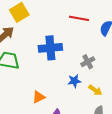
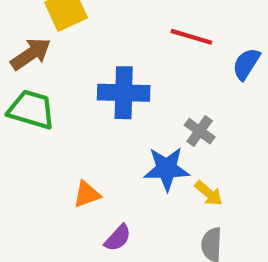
gray cross: (88, 62) -> (200, 131), turned -32
blue star: (74, 81) -> (167, 169), size x1.5

